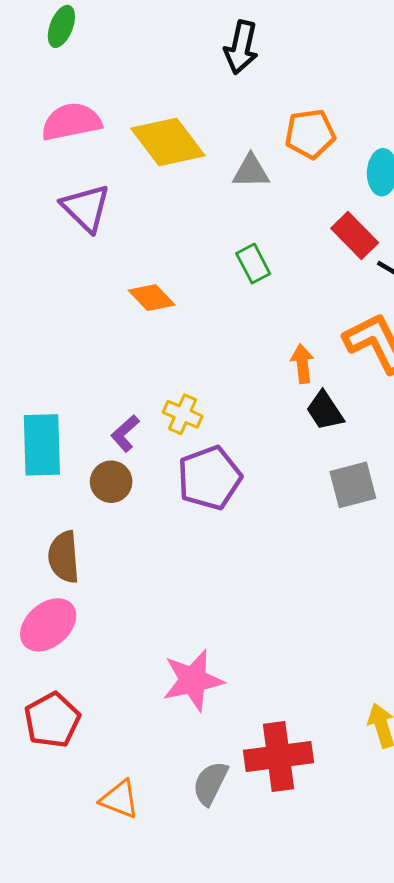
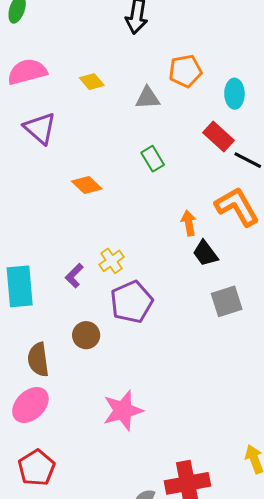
yellow diamond: (168, 142) -> (92, 82), size x0.5
yellow cross: (183, 414) -> (112, 261), turned 35
brown circle: (111, 482) -> (86, 335), moved
pink star: (193, 680) -> (123, 410), moved

